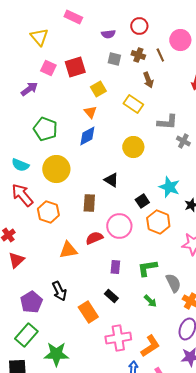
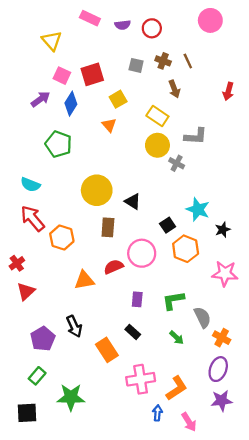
red circle: (139, 26) -> (152, 28), moved
purple semicircle: (108, 34) -> (123, 25), moved
pink circle: (180, 40) -> (210, 20), moved
blue diamond: (87, 136) -> (71, 104), moved, turned -30
gray cross: (183, 141) -> (177, 163), moved
yellow circle: (133, 147) -> (157, 145), moved
yellow circle: (56, 169) -> (97, 190), moved
green rectangle: (26, 335) -> (37, 376), size x0.7

